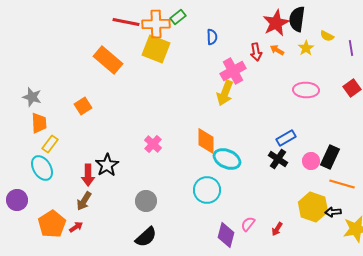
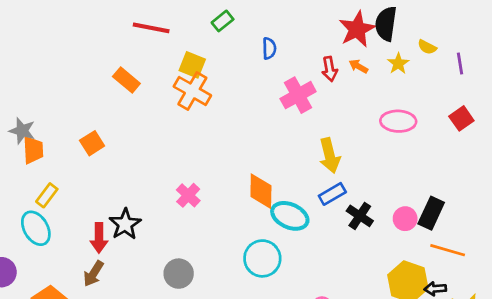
orange cross: (156, 24) -> (192, 91), moved, turned 32
yellow square: (156, 49) -> (192, 65), size x0.7
orange rectangle: (108, 60) -> (126, 80), size x0.7
yellow arrow: (225, 93) -> (330, 155), moved, turned -35
orange trapezoid: (39, 123) -> (33, 150), moved
blue rectangle: (286, 138) -> (332, 194), moved

